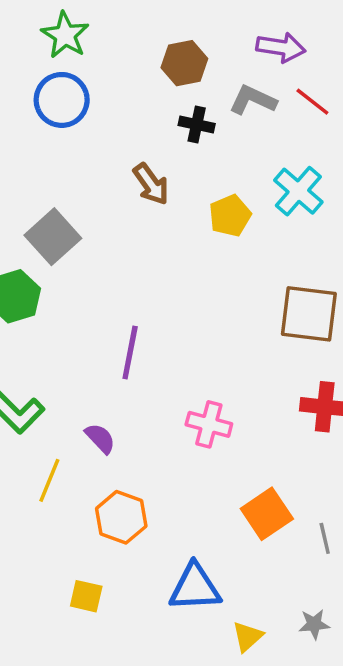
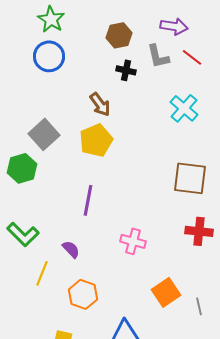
gray L-shape: (253, 100) -> (158, 56), turned -128
yellow pentagon: (230, 216) -> (96, 140), moved, size x1.4

